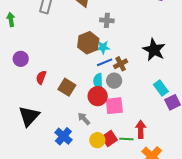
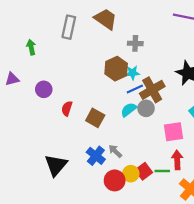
brown cross: (121, 64) -> (152, 90), size x1.6
cyan semicircle: (98, 81) -> (129, 110), turned 56
red circle: (98, 96) -> (115, 180), moved
pink square: (114, 106) -> (174, 132), moved
black triangle: (29, 116) -> (56, 165), moved
blue cross: (63, 136) -> (96, 156), moved

